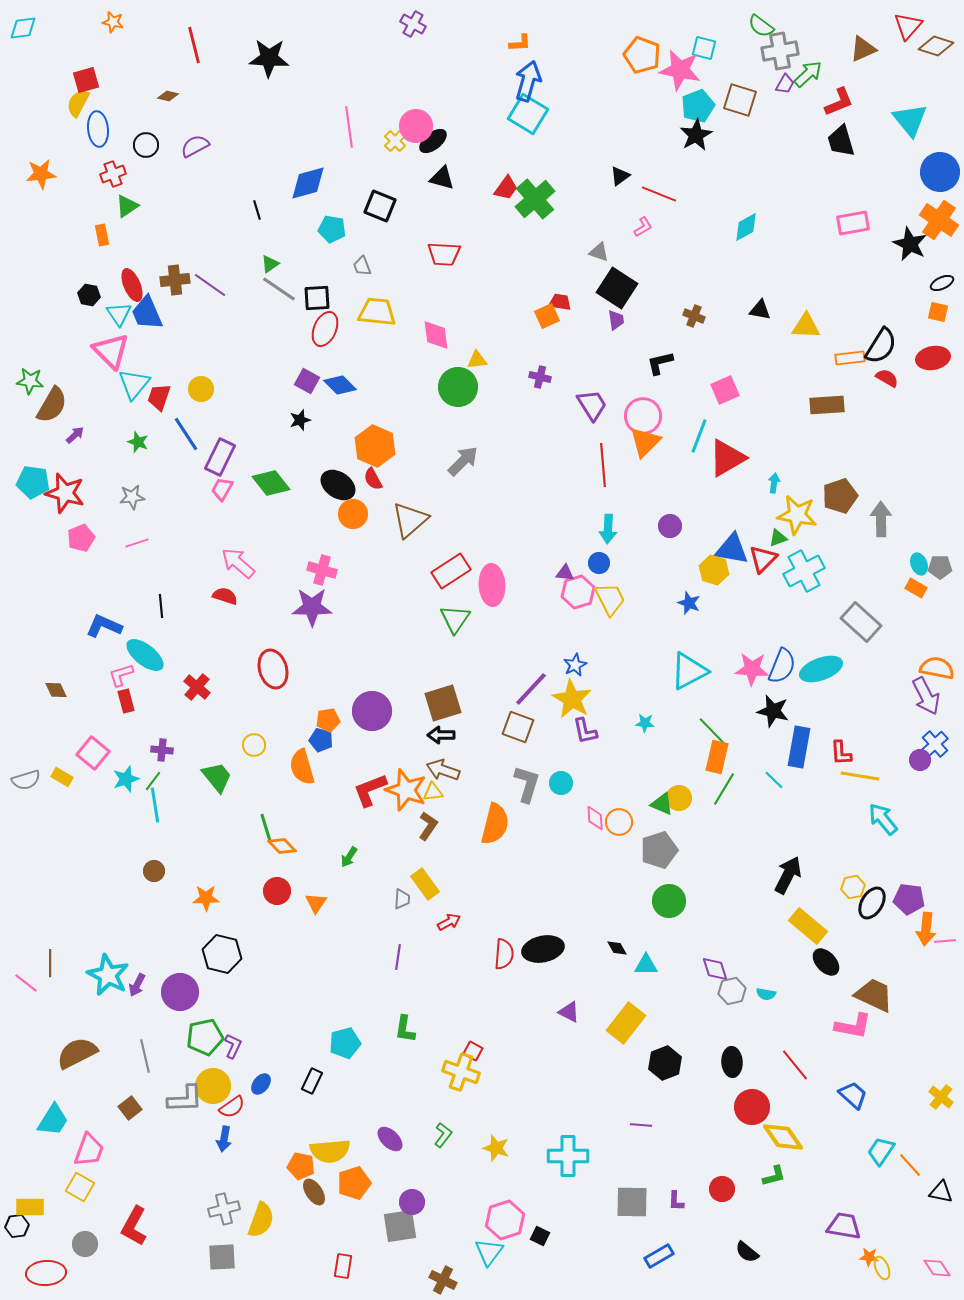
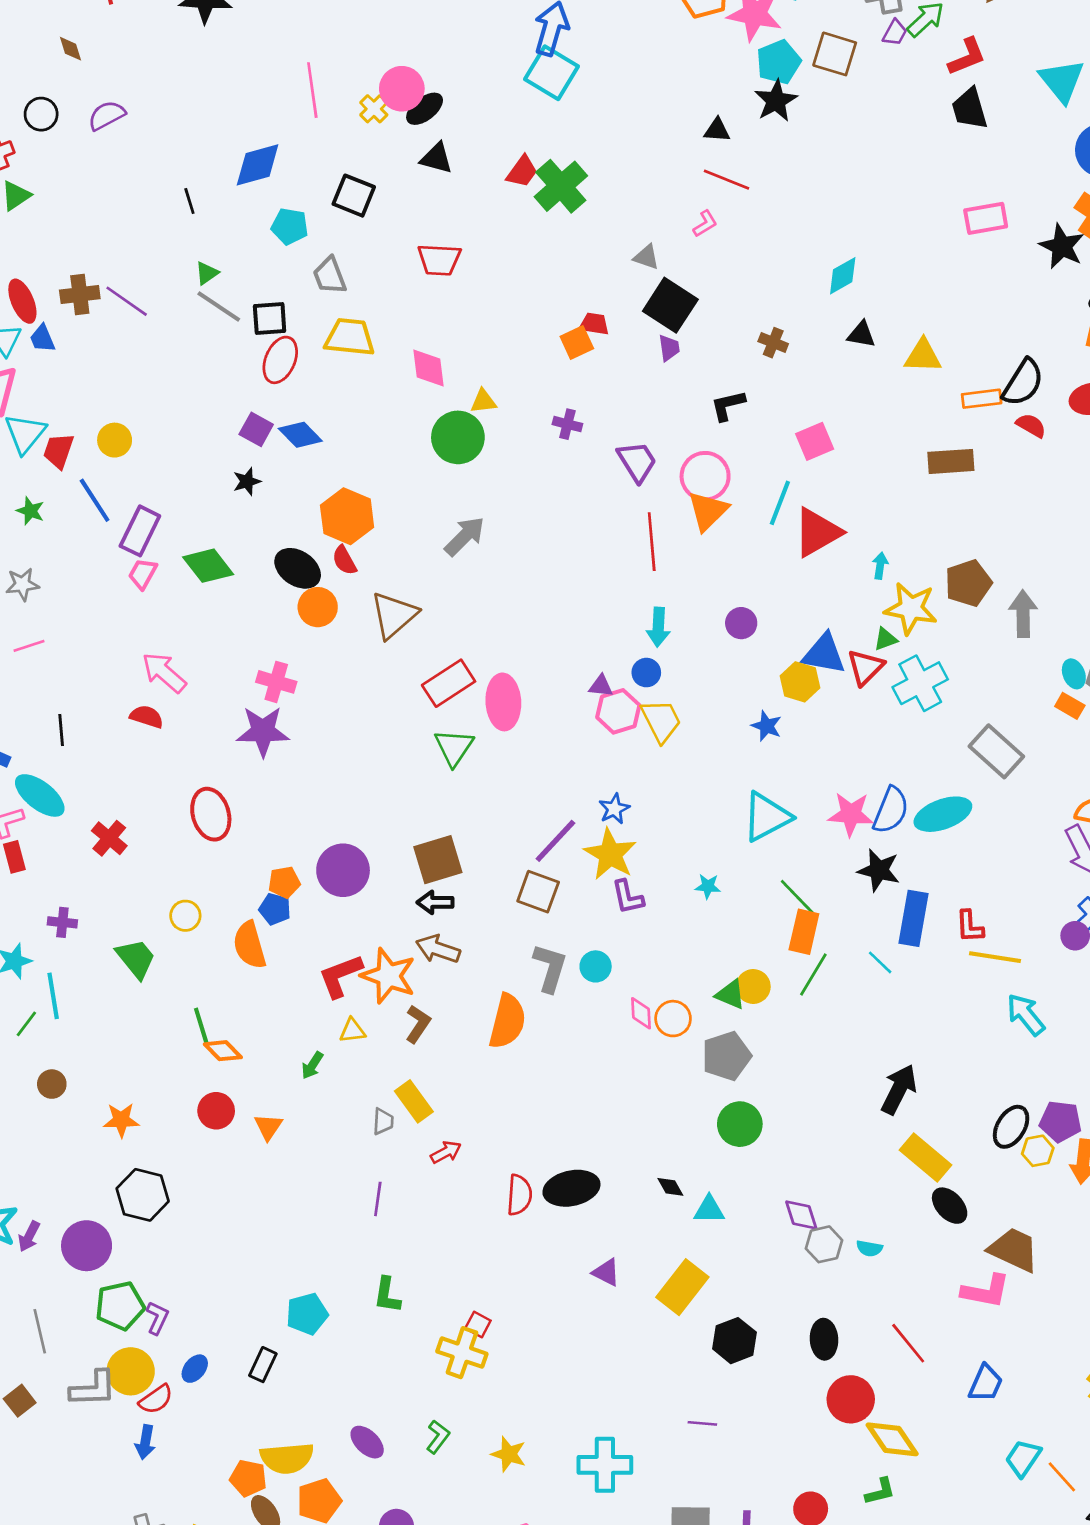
brown diamond: (168, 96) -> (70, 49), turned 60
black triangle: (620, 176) -> (717, 130), moved, turned 40
cyan diamond: (746, 227) -> (843, 276), moved
gray trapezoid: (362, 266) -> (330, 276), size x1.4
blue trapezoid: (147, 313) -> (42, 339), size x0.6
green line: (153, 781) -> (26, 1024), moved
yellow triangle: (433, 792) -> (352, 1031), moved
yellow hexagon: (853, 887) -> (1038, 1151), moved
blue trapezoid: (853, 1095) -> (986, 1383), turned 72

